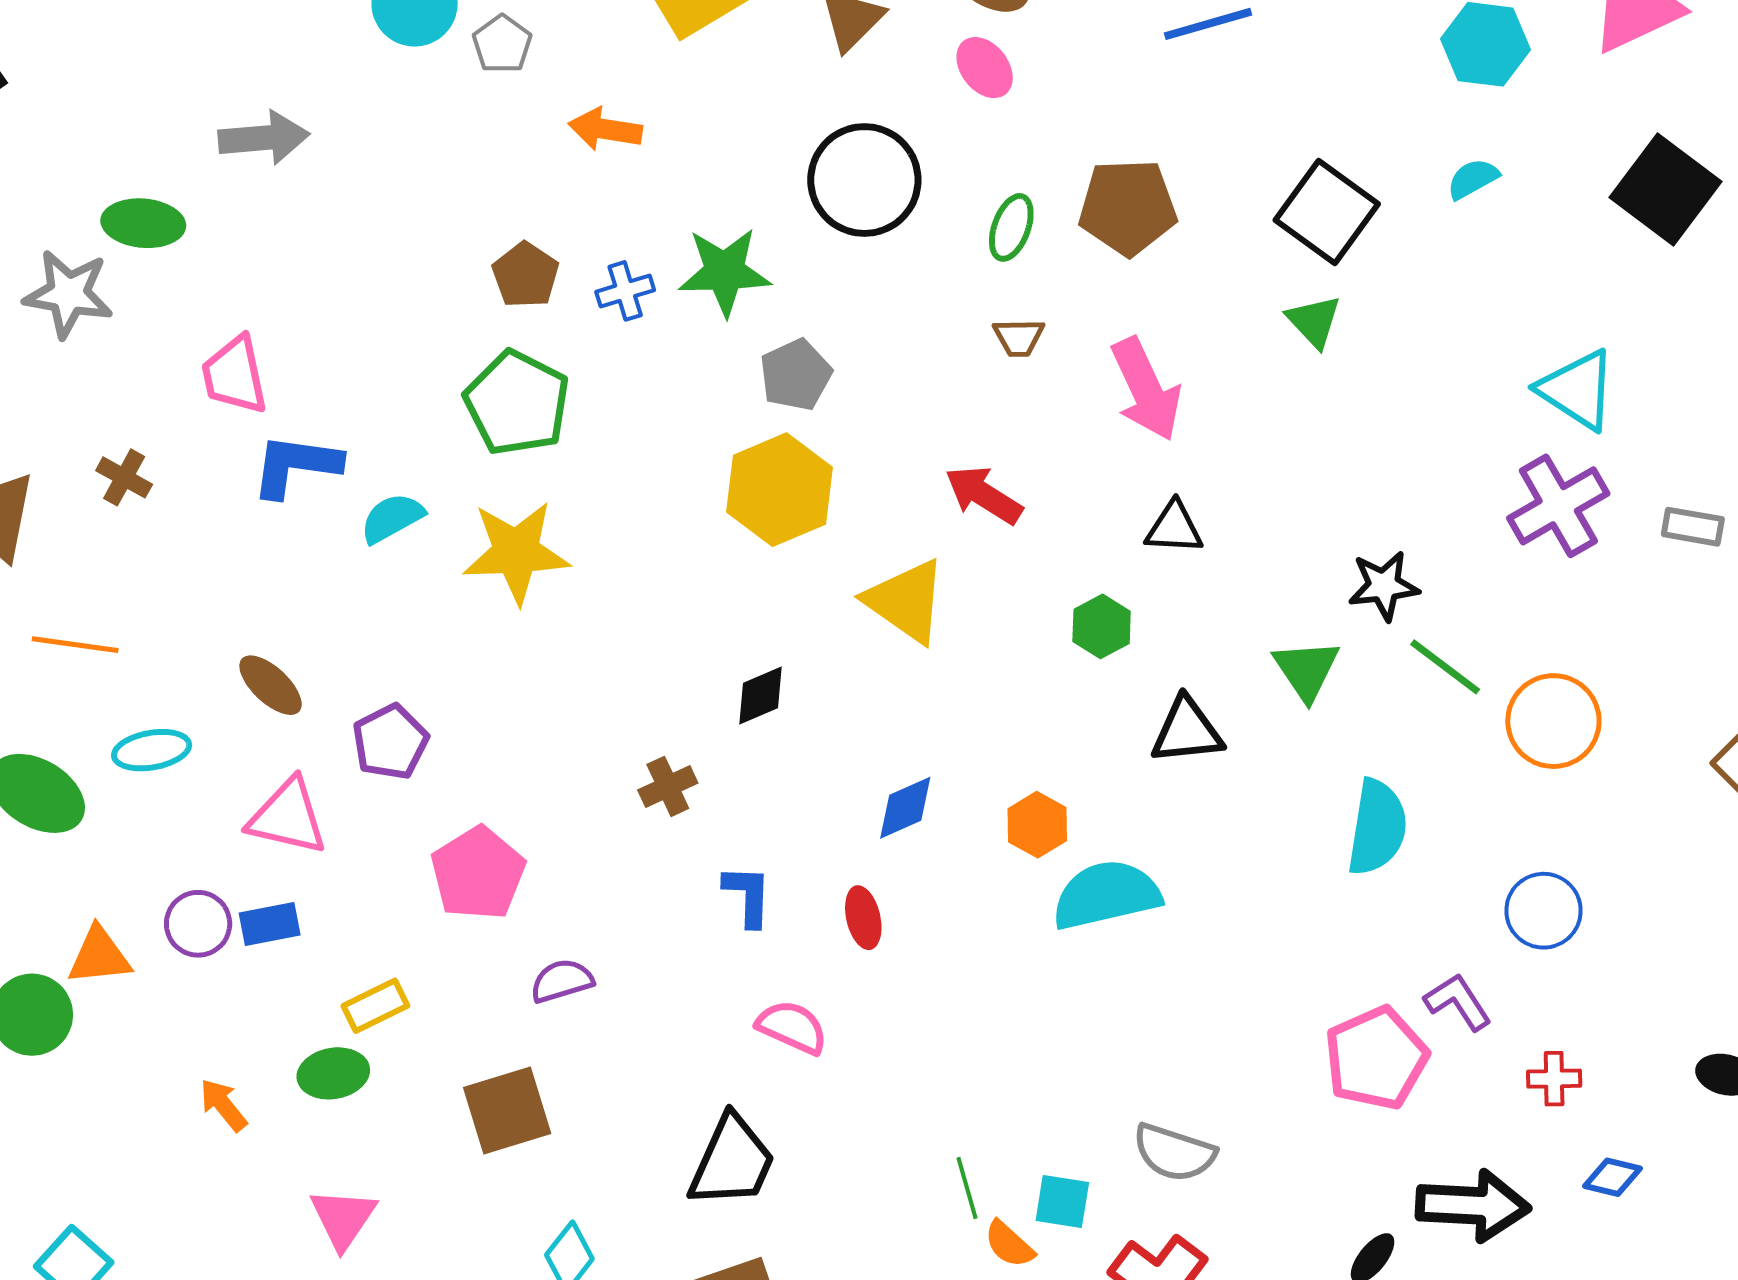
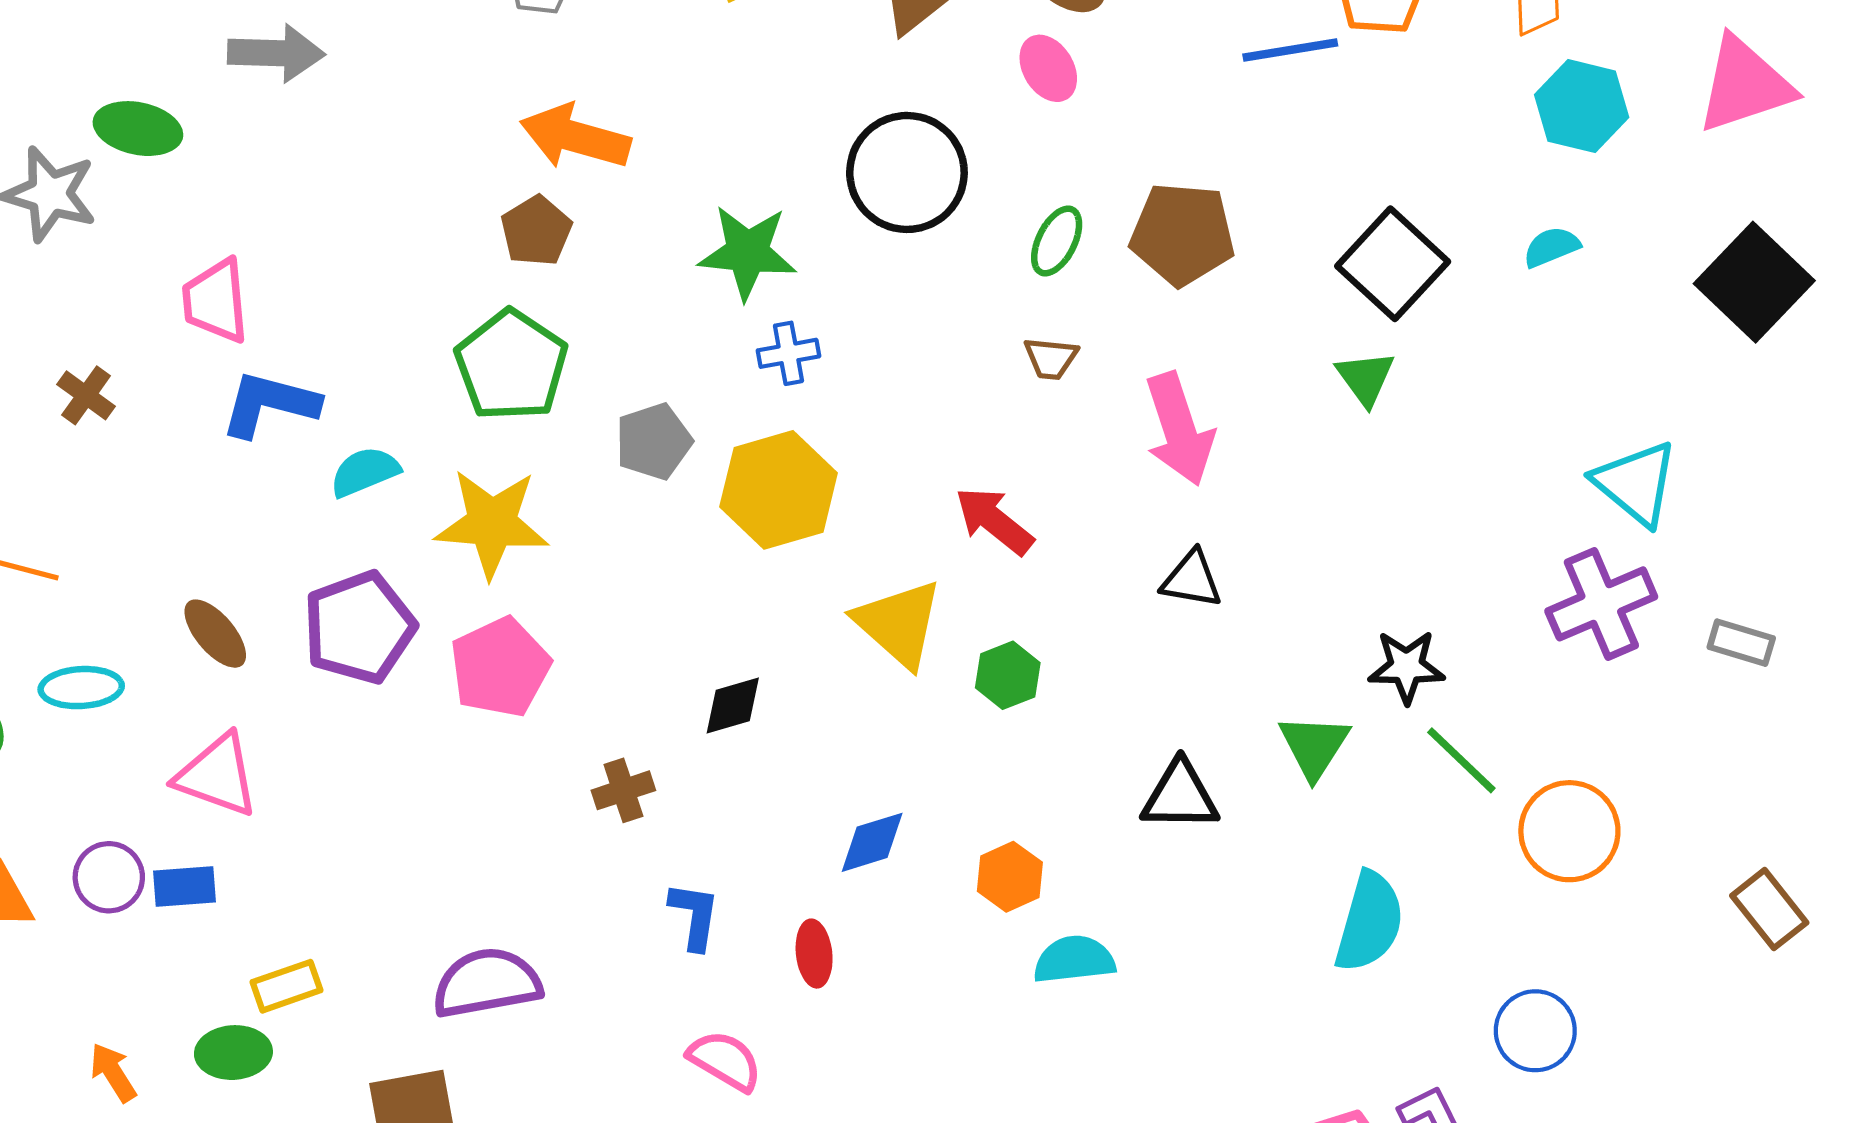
orange arrow: (605, 129) -> (575, 137), moved, size x1.4
blue cross: (625, 291) -> (789, 353), moved
gray pentagon: (796, 375) -> (654, 441), moved
green hexagon: (1102, 626) -> (1008, 675), moved
purple pentagon: (390, 742) -> (359, 627), moved, size x1.4
pink pentagon: (478, 873) -> (500, 667), moved
cyan semicircle: (1106, 895) -> (1074, 960), size x0.7
purple semicircle: (562, 981) -> (487, 983), size x1.6

